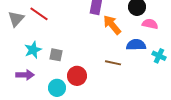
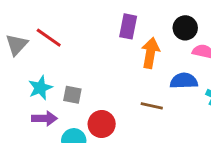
orange arrow: (112, 25) -> (150, 53), turned 50
purple arrow: (25, 75) -> (44, 118), moved

